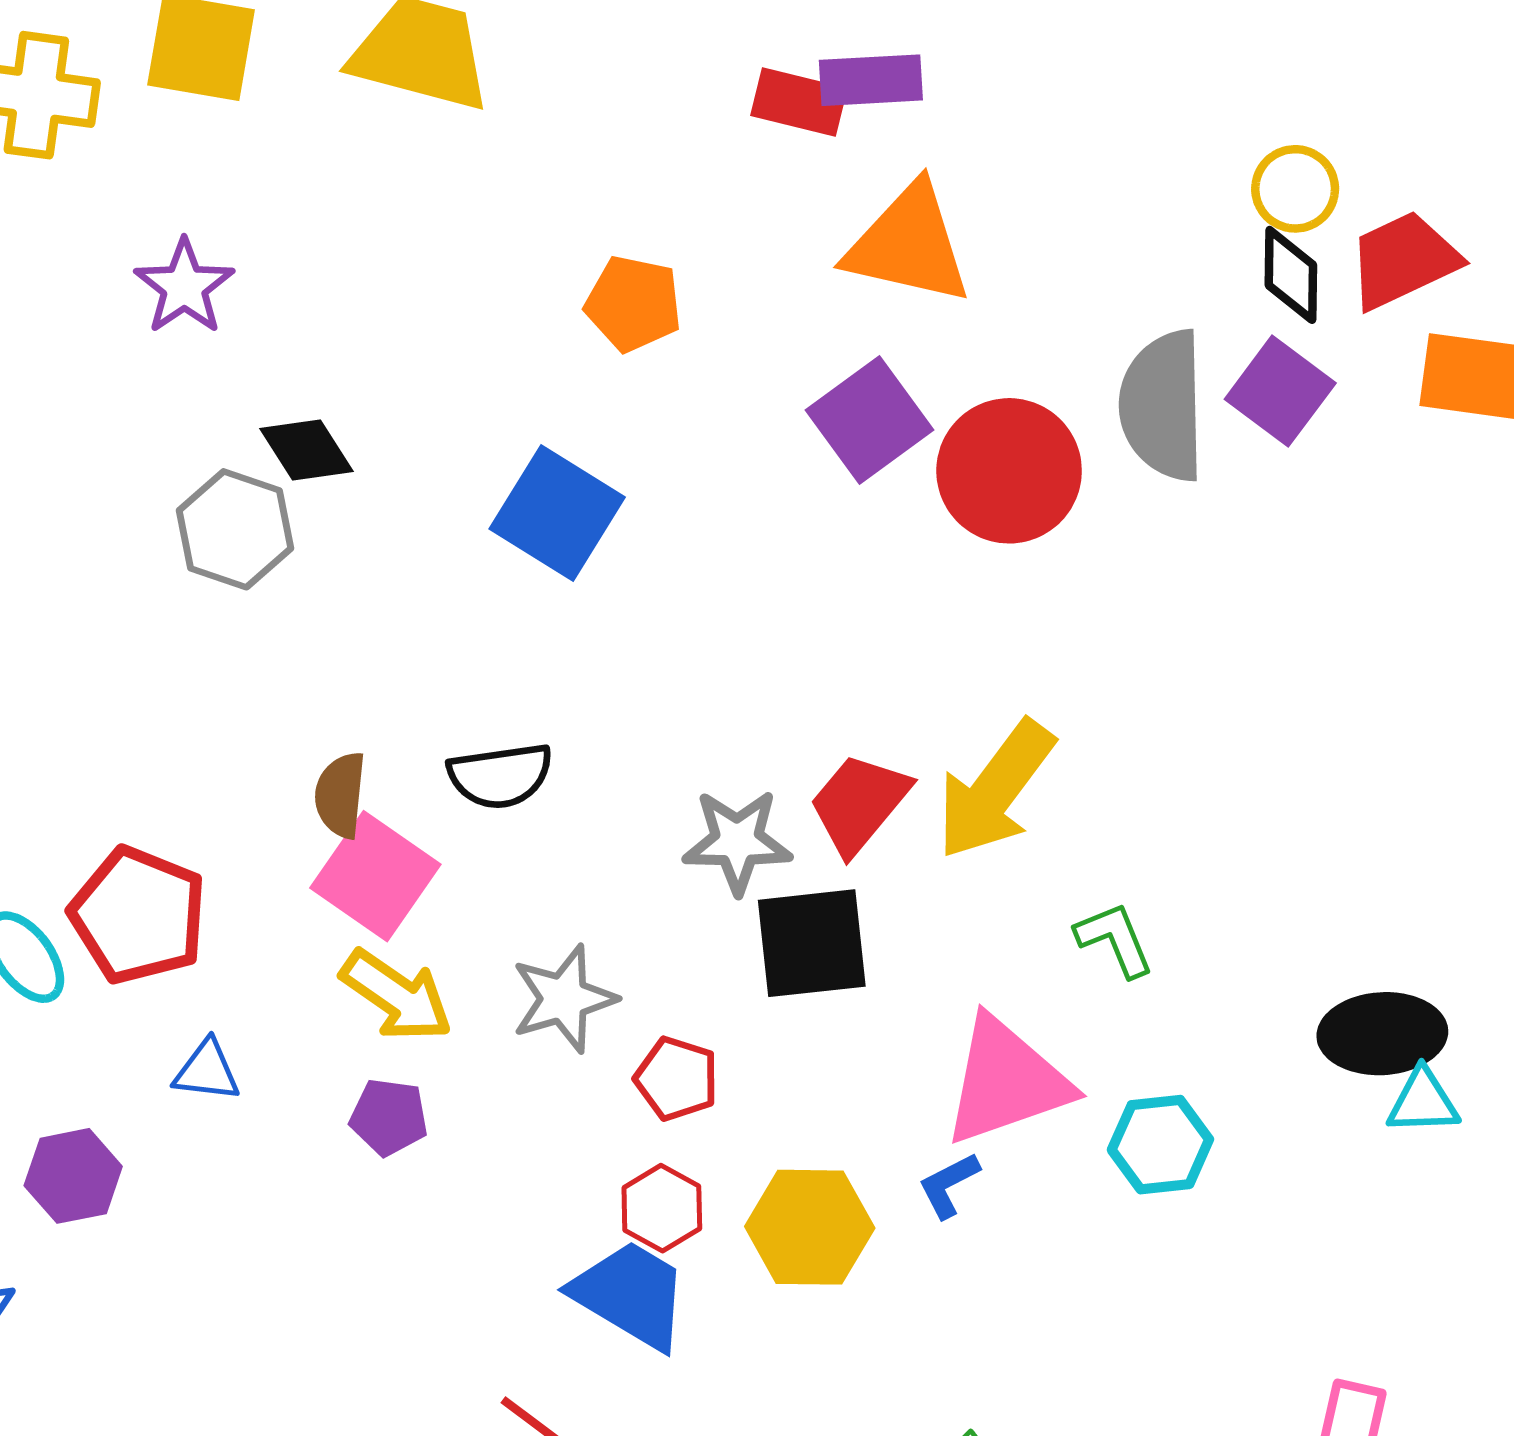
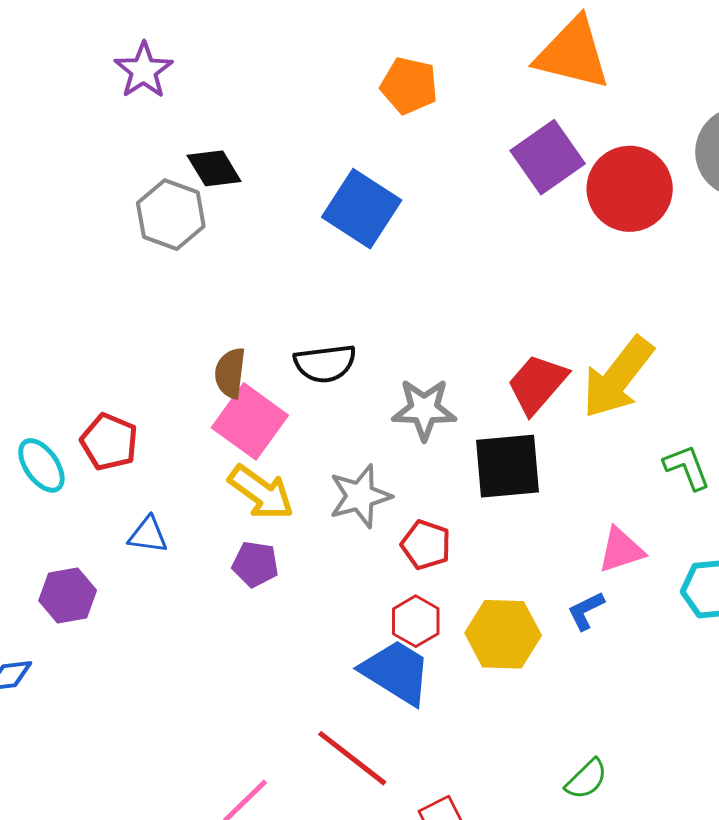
gray star: (737, 841) -> (424, 409), moved
red pentagon: (138, 915) -> (109, 442), size x0.7
pink triangle: (1006, 1081) -> (621, 550), size x0.6

